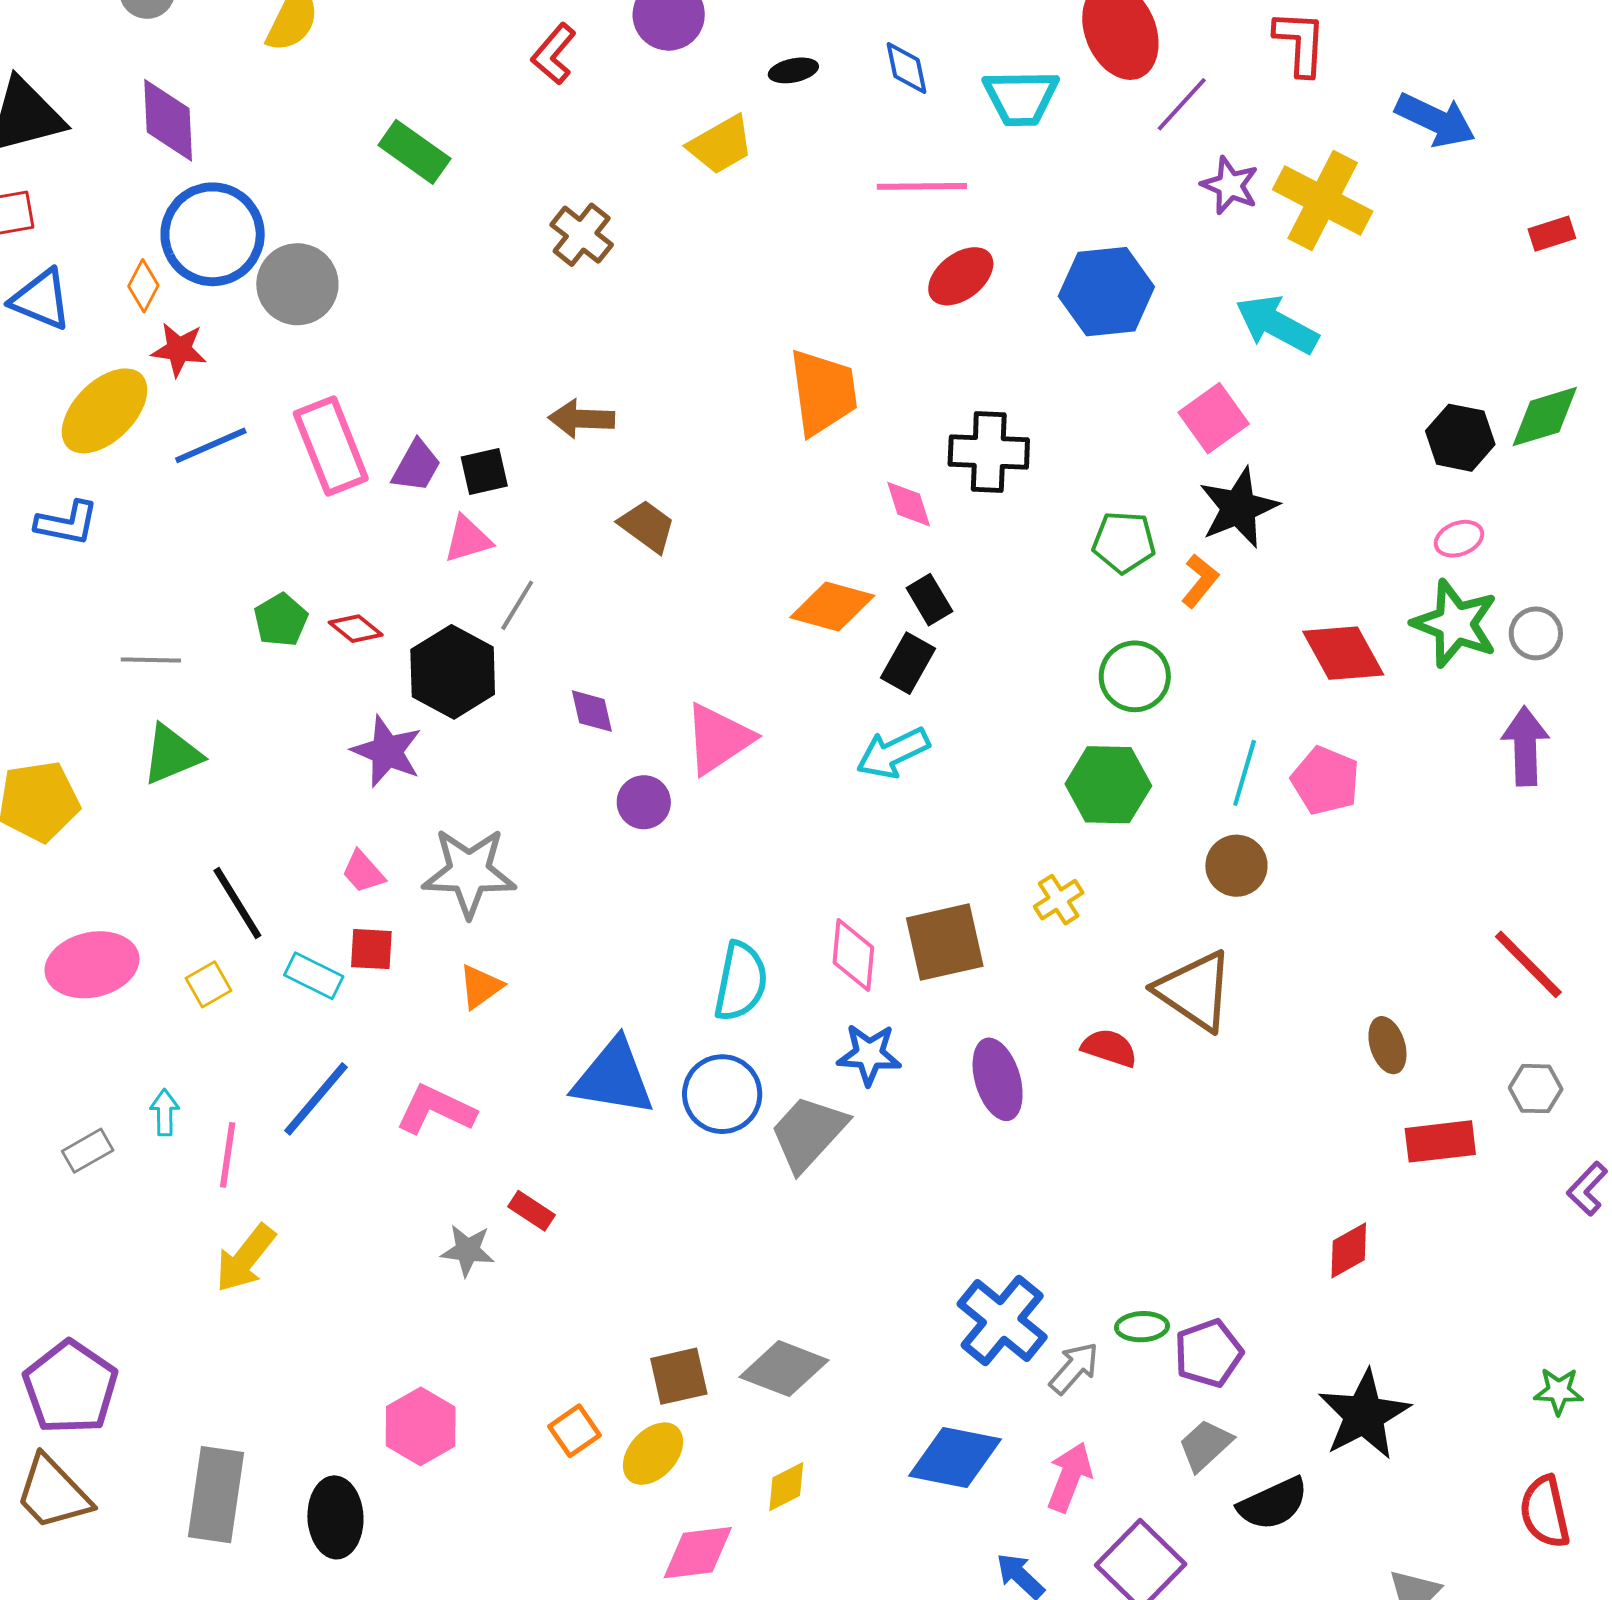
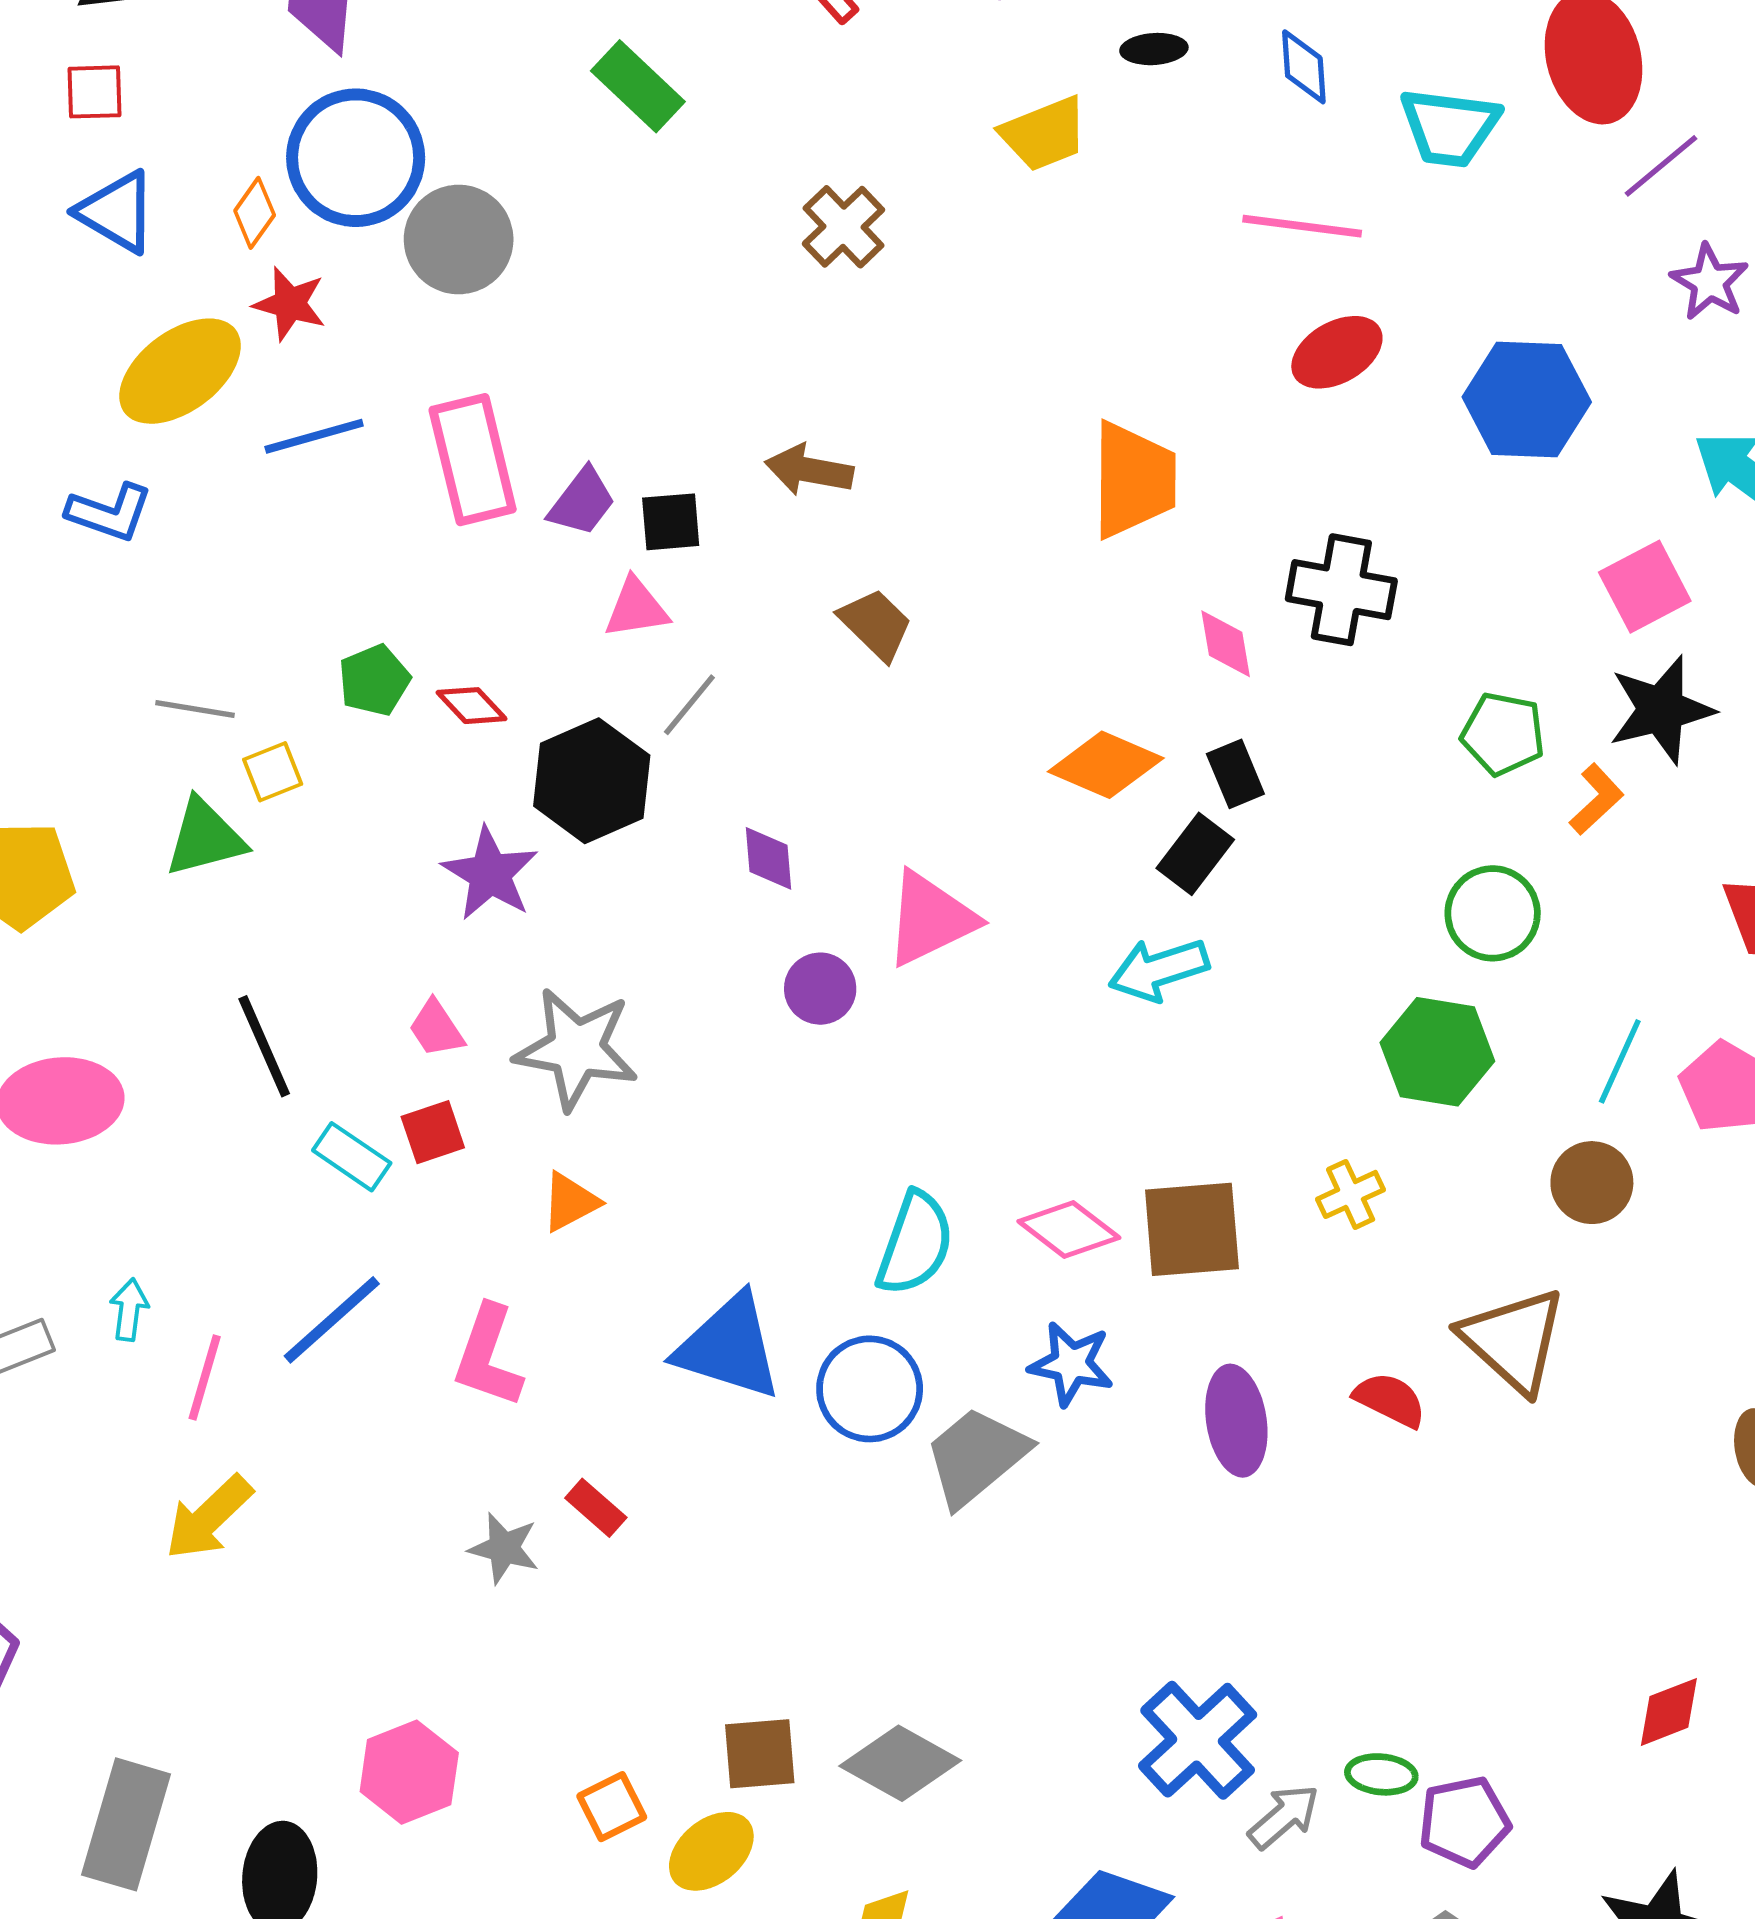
red square: (371, 949) -> (433, 1132), turned -30
pink diamond: (853, 955) -> (1069, 1229), turned -66
yellow square: (209, 984) -> (273, 772), moved
pink L-shape: (436, 1110) -> (488, 1356), turned -104

